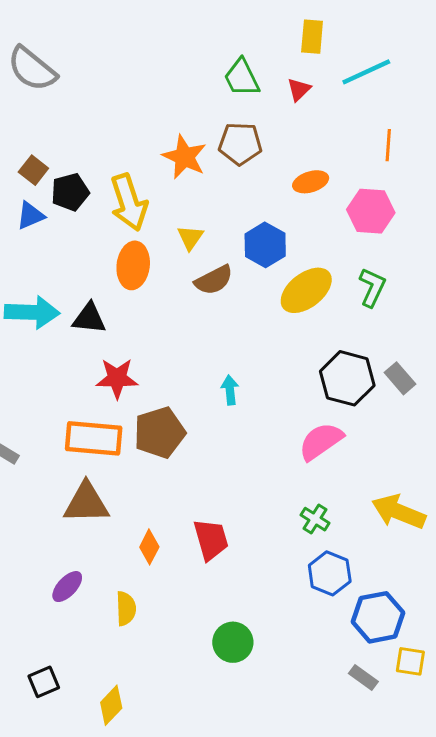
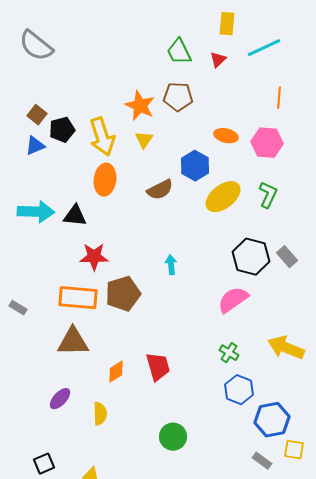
orange ellipse: (311, 182) -> (226, 136), moved, turned 30
yellow triangle: (190, 238) -> (144, 140), moved
orange diamond: (149, 547) -> (116, 372), turned 30

